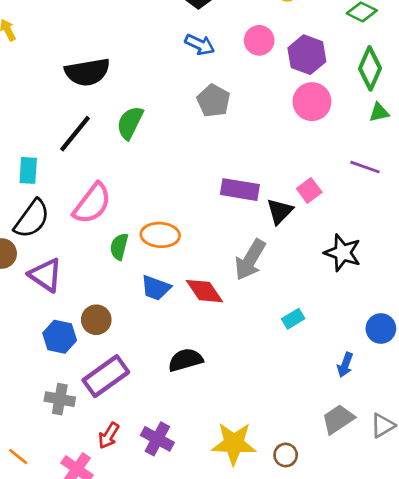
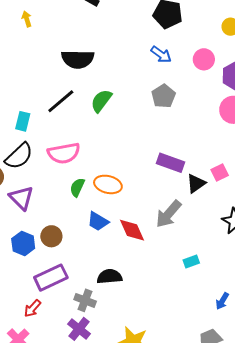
pink semicircle: (92, 203) -> (64, 153), turned 32
gray cross: (60, 399) -> (85, 300), moved
red arrow: (109, 436) -> (32, 308), moved

